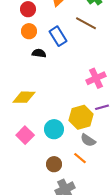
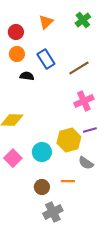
brown line: (86, 23) -> (79, 68), moved, turned -60
gray semicircle: (88, 140) -> (86, 163), moved
orange line: (80, 158) -> (68, 181), turned -40

